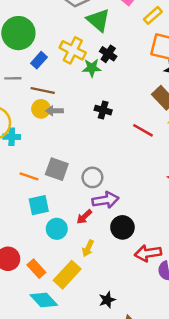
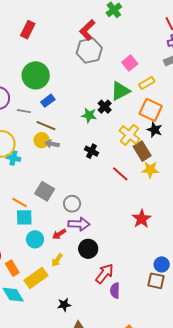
green triangle: (98, 20) -> (120, 91), moved, turned 40
yellow cross: (73, 50) -> (129, 135), moved
orange line: (29, 176) -> (20, 202), moved
red arrow: (148, 253) -> (104, 274), turned 125

